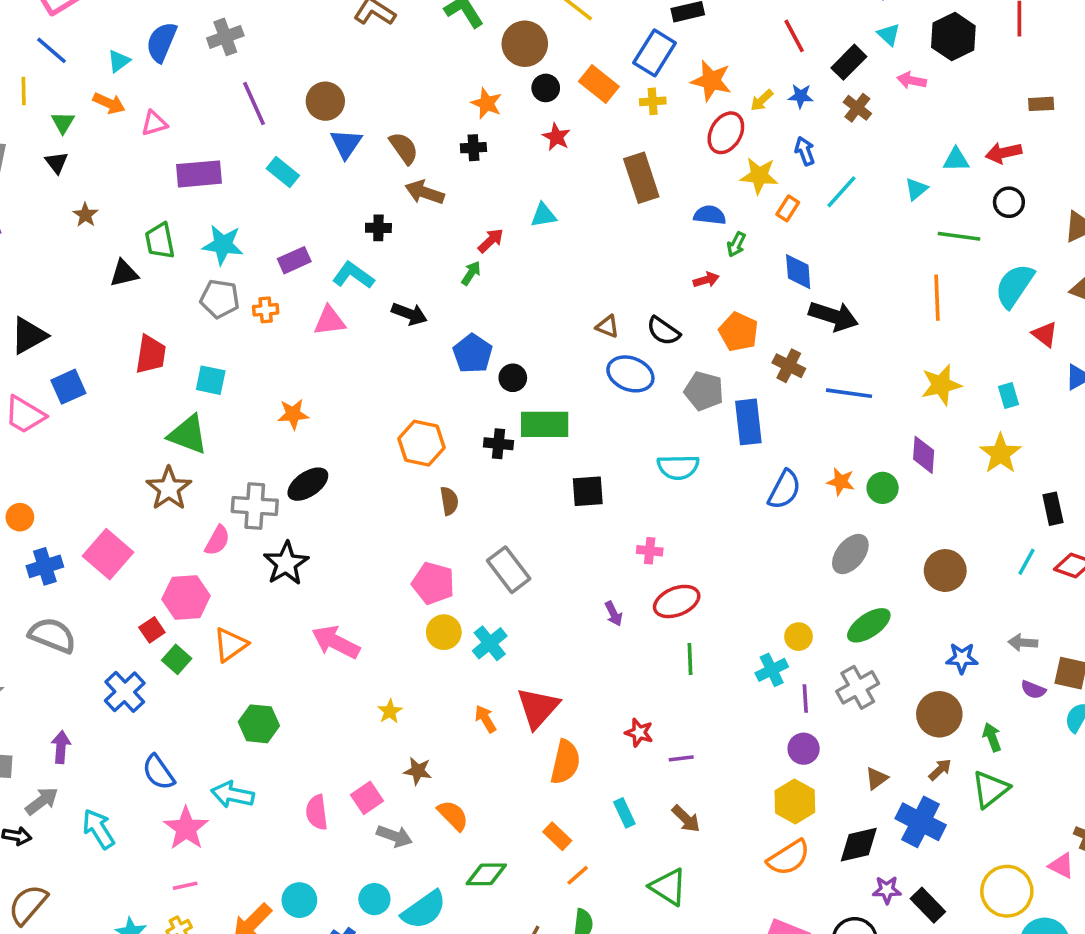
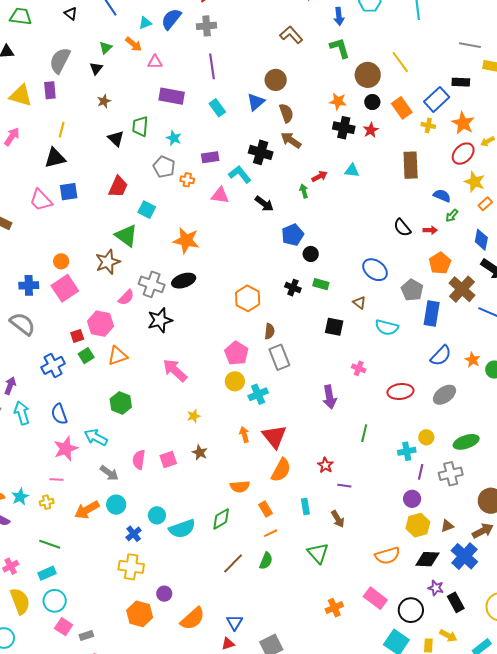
yellow line: (24, 91) -> (62, 130), moved
brown circle: (325, 101) -> (276, 80), moved
orange star: (487, 103) -> (338, 101), turned -30
black cross: (473, 148) -> (344, 128), moved, size x1.5
black cross: (378, 228) -> (261, 152), size x1.6
cyan star: (223, 245) -> (174, 138), size x0.7
black triangle: (124, 273) -> (116, 139), turned 42
green arrow: (471, 273) -> (304, 191), turned -64
brown triangle: (607, 326) -> (359, 303), moved
black semicircle: (663, 331) -> (402, 228), moved
brown cross: (789, 366) -> (462, 289), size x1.5
orange star: (293, 414) -> (186, 240), size x1.5
green rectangle: (545, 424) -> (321, 284), size x0.6
orange hexagon: (421, 443) -> (248, 298), moved
brown semicircle: (449, 501) -> (270, 331), moved
orange circle: (20, 517) -> (61, 261), moved
gray ellipse: (850, 554) -> (445, 395), moved
red ellipse: (677, 601) -> (400, 391), moved
purple arrow: (614, 614) -> (330, 397), size x1.6
red triangle: (538, 708) -> (274, 436), turned -36
brown arrow: (940, 770) -> (483, 531), size x1.5
yellow hexagon: (795, 802) -> (418, 525), moved
orange semicircle: (453, 815) -> (240, 487), moved, turned 114
cyan arrow: (98, 829) -> (22, 413), moved
gray arrow: (394, 836) -> (109, 473), moved
green diamond: (486, 874) -> (221, 519), turned -45

